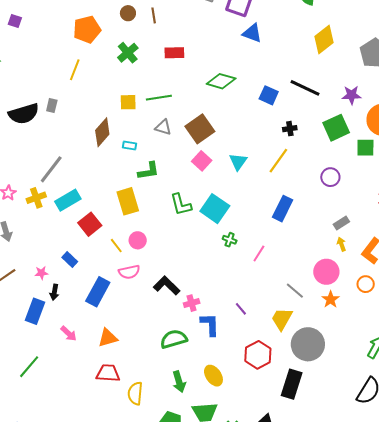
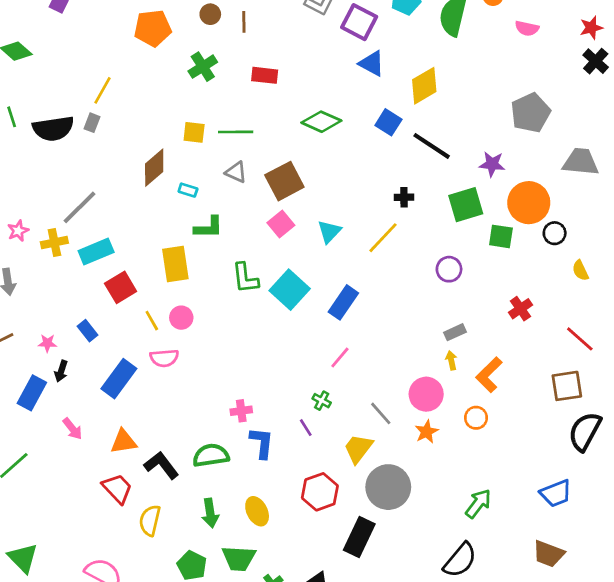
yellow diamond: (324, 40) -> (424, 86), moved
yellow line: (75, 70) -> (102, 90), moved
blue square: (269, 95) -> (388, 122), moved
blue rectangle: (283, 209) -> (343, 302), moved
green cross: (230, 240) -> (322, 401), moved
black L-shape: (167, 286) -> (161, 465), moved
red trapezoid: (108, 373) -> (117, 489), turned 35

